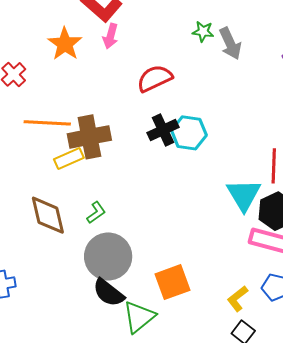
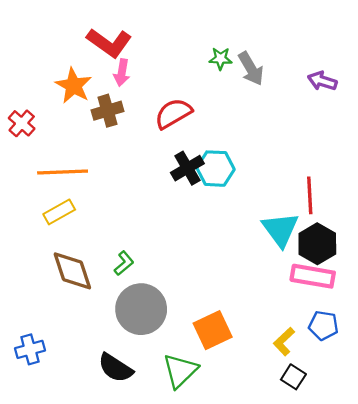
brown cross: (89, 137) -> (108, 111), moved, size x0.7
yellow rectangle: (69, 159) -> (59, 212), moved
black semicircle: (109, 293) -> (116, 368), moved

